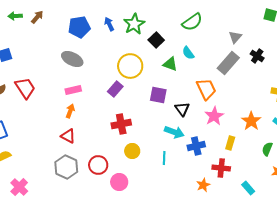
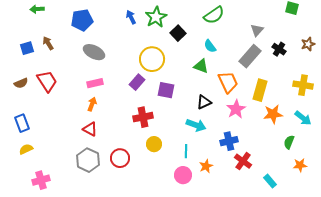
brown arrow: (37, 17) -> (48, 43), moved, turned -72
blue pentagon: (79, 27) -> (82, 20), moved
green triangle: (170, 64) -> (201, 66), moved
purple square: (158, 95) -> (166, 90), moved
black triangle: (182, 109) -> (204, 102), turned 42
orange star: (251, 121) -> (273, 114), turned 30
yellow rectangle: (230, 143) -> (260, 90), moved, size x1.5
blue cross: (196, 146) -> (229, 141), moved
red cross: (221, 168) -> (243, 161), turned 30
pink circle: (119, 182) -> (183, 175), moved
orange star: (203, 185) -> (206, 166), moved
pink cross: (19, 187) -> (41, 180), turned 30

